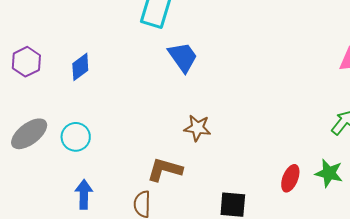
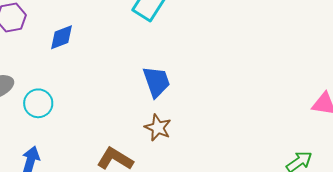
blue trapezoid: (183, 57) -> (156, 82), moved

